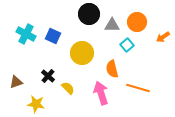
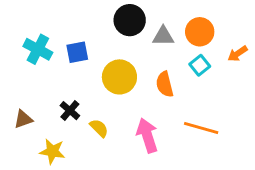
blue square: (53, 36) -> (77, 52), turned -35
cyan square: (127, 45) -> (200, 65), moved
orange semicircle: (112, 69) -> (165, 84), moved

